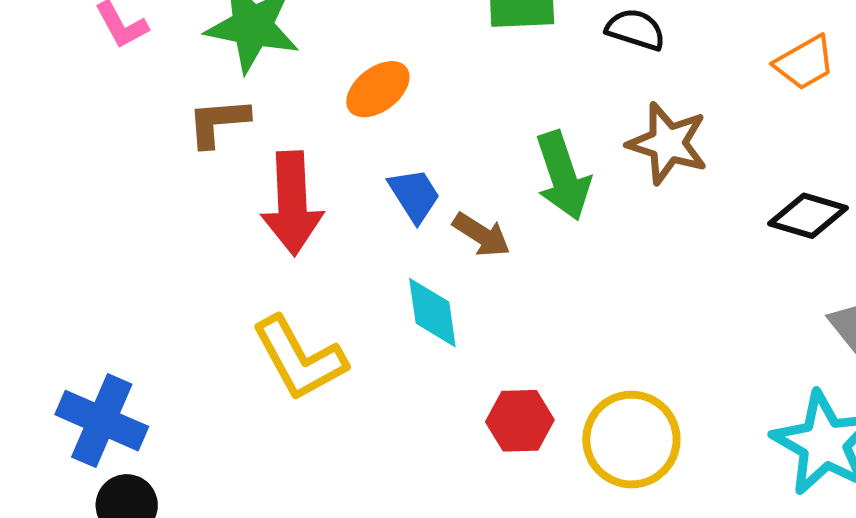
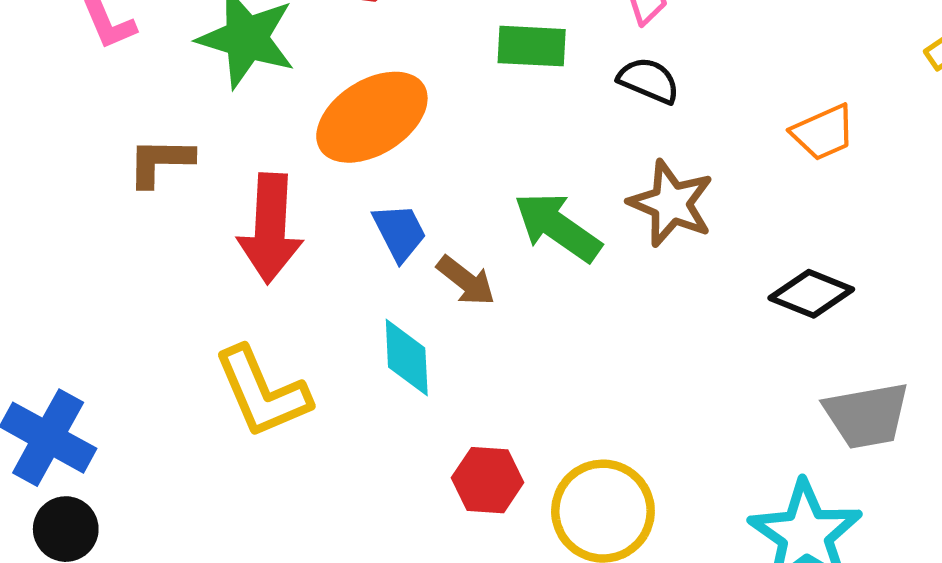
orange ellipse: (378, 89) -> (372, 117), size x1.6
brown L-shape: (218, 122) -> (160, 162), moved
green arrow: (563, 176) -> (558, 227), turned 138

